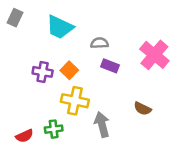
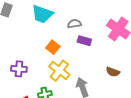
purple cross: (43, 72) -> (19, 69), moved
yellow cross: (75, 101) -> (59, 71), turned 30

